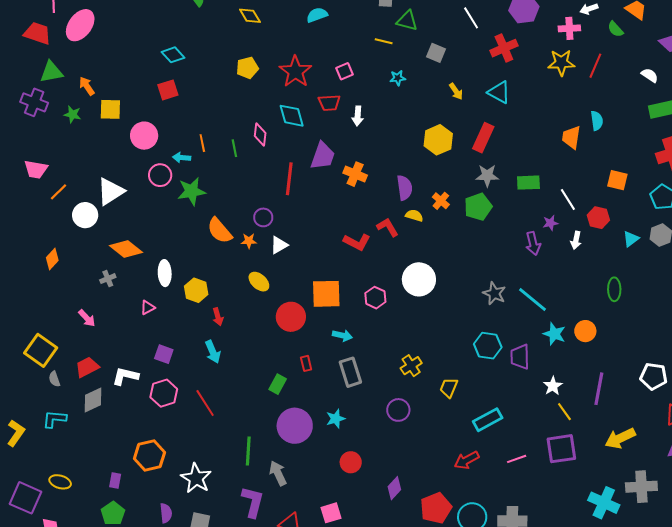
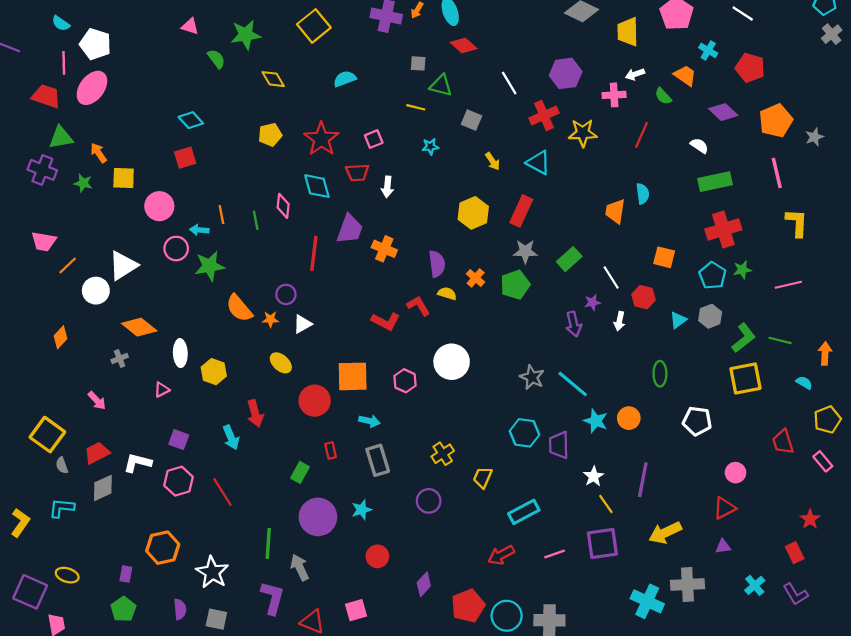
yellow star: (561, 63) -> (583, 133), moved
green rectangle: (528, 183) -> (569, 259), turned -40
red arrow: (218, 317) -> (255, 414), moved, size x1.4
white pentagon: (654, 376) -> (697, 421), moved

